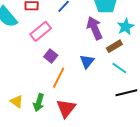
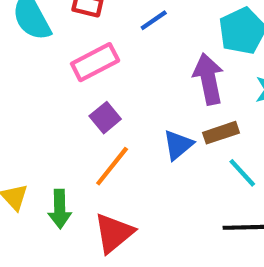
brown rectangle: (114, 46) -> (221, 133), moved
green arrow: (39, 103) -> (60, 209), turned -30

